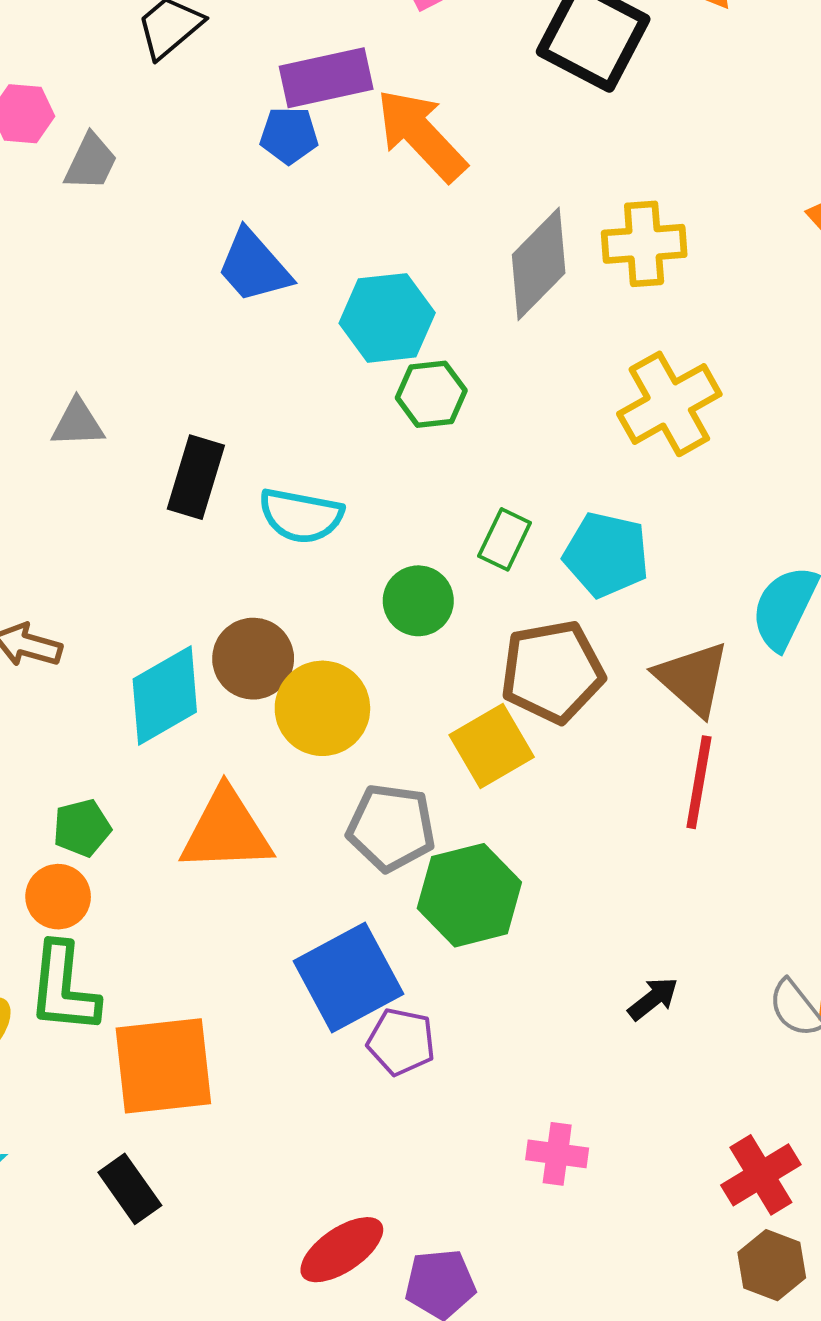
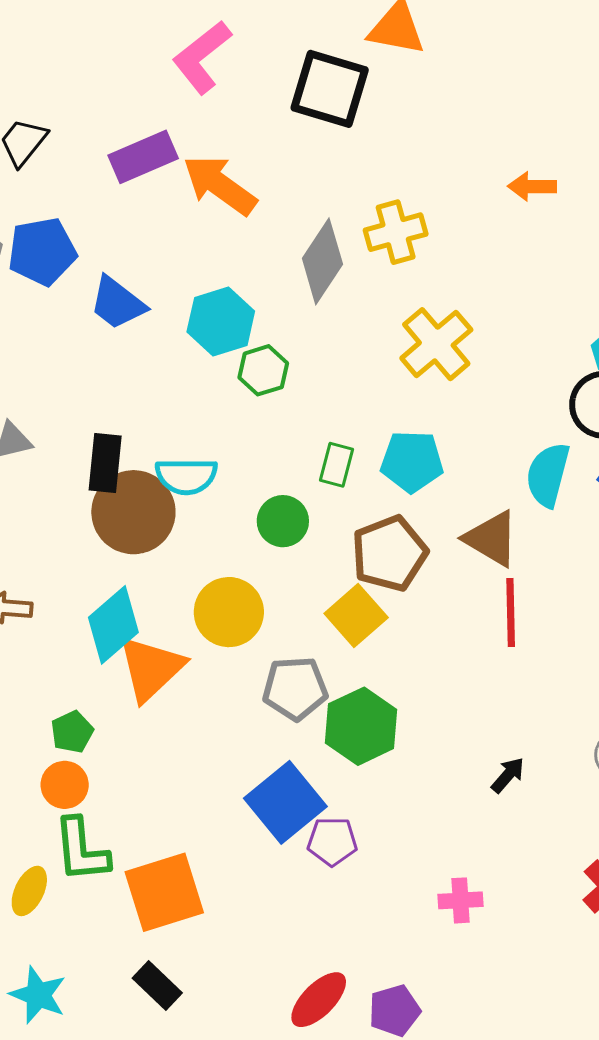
blue pentagon: (289, 135) -> (42, 251), moved, size x1.6
brown circle: (253, 659) -> (133, 512), moved, size x1.4
orange triangle: (226, 831) -> (151, 668), moved, turned -30

